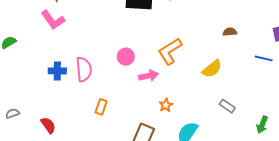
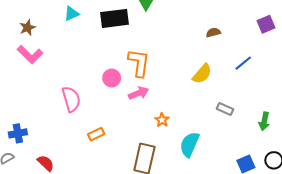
orange L-shape: (170, 51) -> (139, 63), moved, turned 140
blue line: (264, 58) -> (243, 63), moved, turned -42
blue cross: (57, 71) -> (18, 133), moved
orange rectangle: (101, 107) -> (96, 134), turned 56

